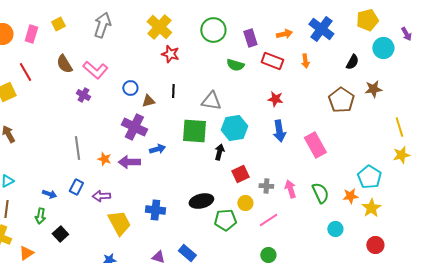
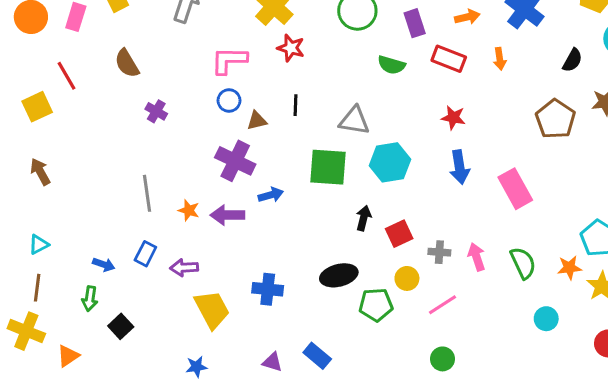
pink L-shape: (95, 70) -> (229, 60), moved, turned 140
black arrow: (219, 152) -> (364, 218), moved

